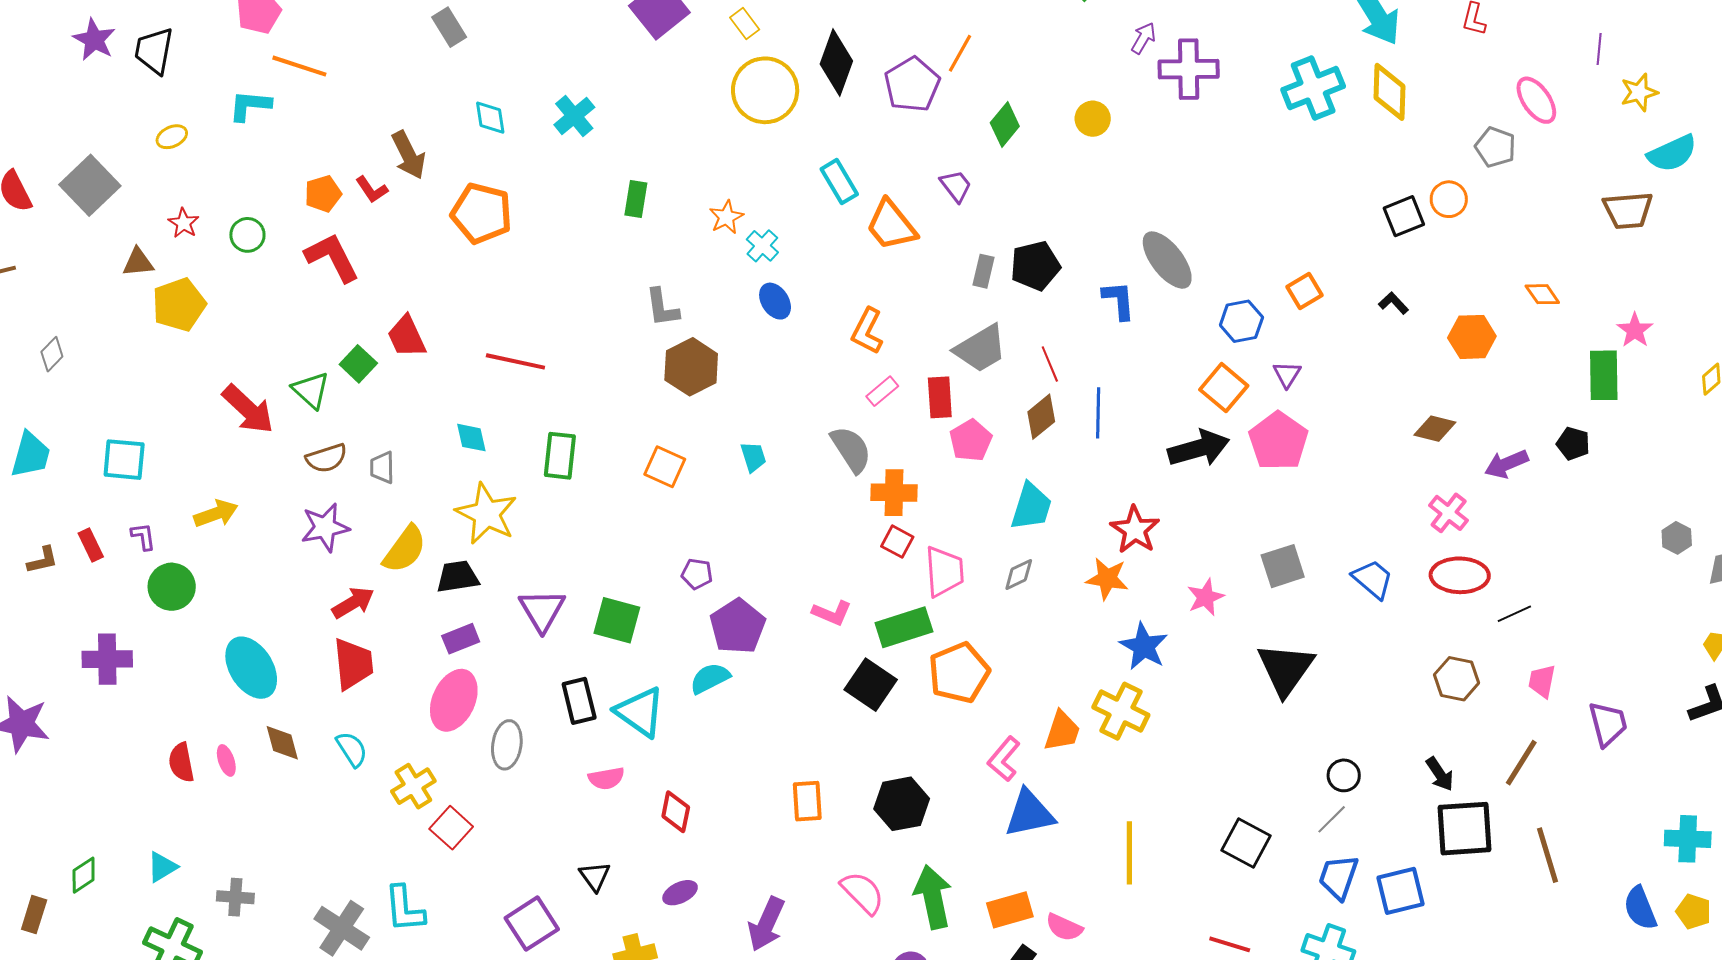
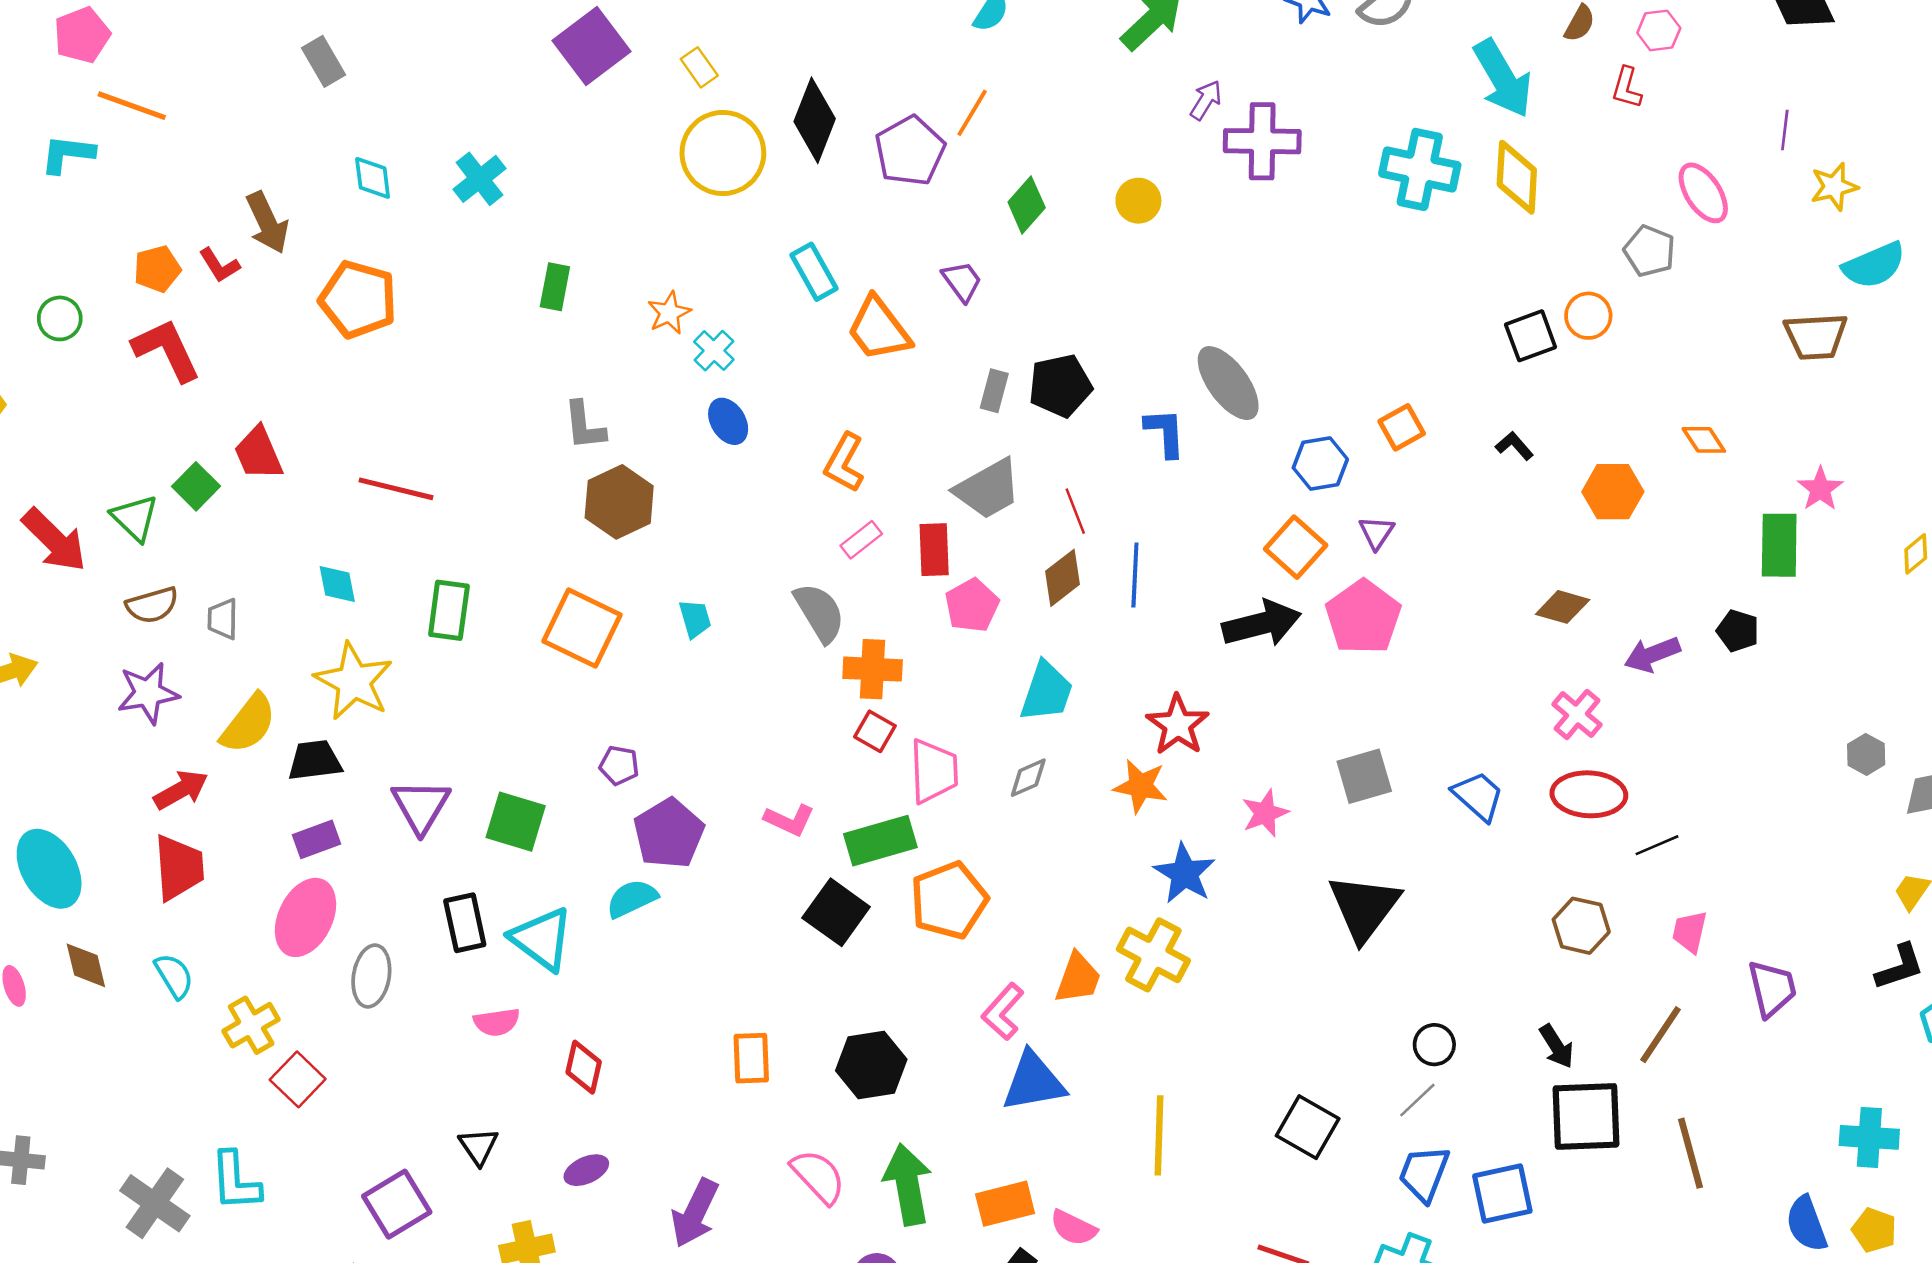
cyan cross: (1313, 88) -> (1420, 169), turned 32
orange square: (665, 467) -> (582, 628), size x1.5

